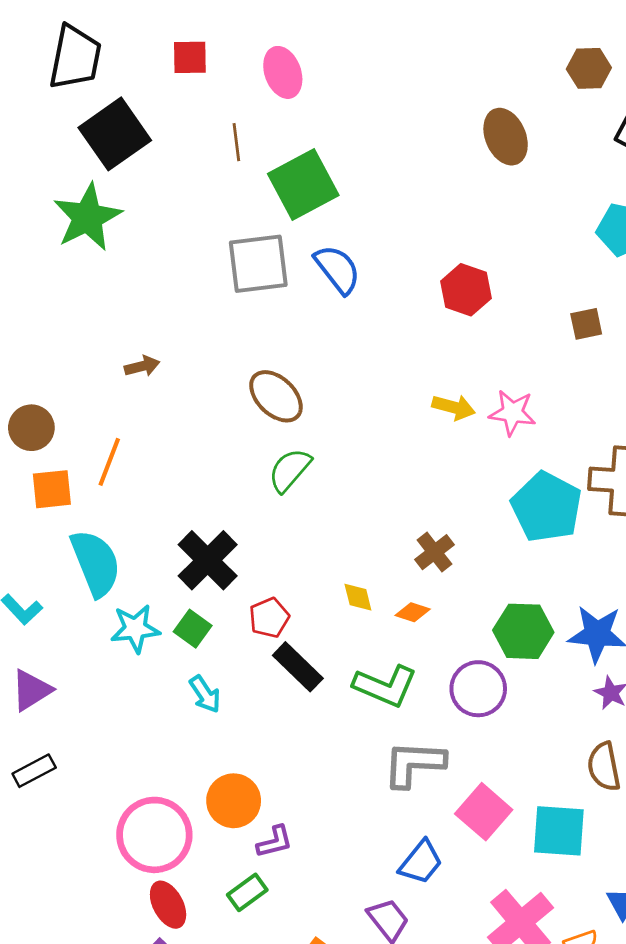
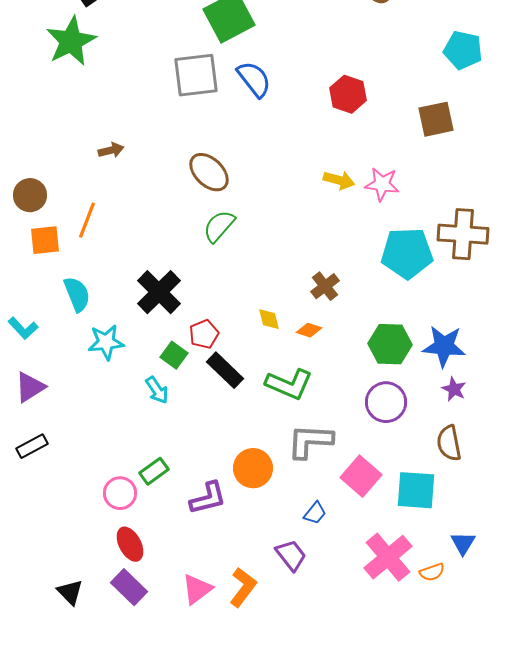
brown square: (586, 324) -> (436, 119), size x1.5
cyan pentagon: (547, 507) -> (407, 253), turned -30
cyan semicircle: (96, 563) -> (77, 294), size x0.7
green square: (193, 629) -> (174, 355), moved
purple circle: (478, 689) -> (386, 402), moved
orange circle: (234, 801) -> (253, 468), moved
pink circle: (154, 835) -> (120, 493), size x0.6
purple L-shape: (275, 842) -> (208, 498), size x1.4
blue trapezoid: (421, 862) -> (315, 513), size x0.7
green rectangle: (247, 892) -> (154, 471), moved

